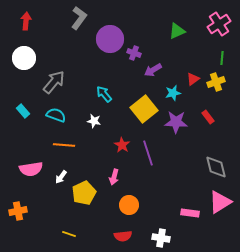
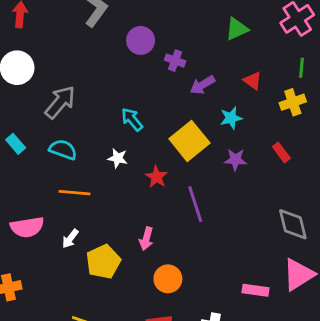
purple circle: (110, 39) -> (141, 40), size x0.7
red triangle: (193, 79) -> (253, 81), moved, turned -48
purple star: (176, 122) -> (235, 160), size x0.7
red star: (122, 145) -> (156, 177), moved

